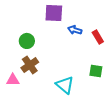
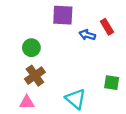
red rectangle: (98, 37) -> (107, 27), moved
pink triangle: (13, 80) -> (27, 102), moved

